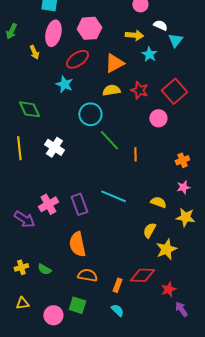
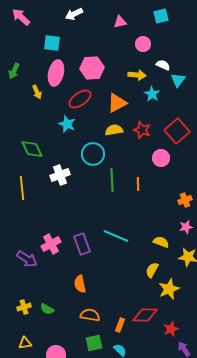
green line: (109, 140) -> (112, 180), turned 40
white cross: (54, 147) -> (60, 175), moved, turned 36
orange line: (135, 154) -> (138, 184), moved
orange semicircle: (77, 244) -> (80, 284), size x0.7
green square: (77, 305) -> (94, 343), moved, turned -30

